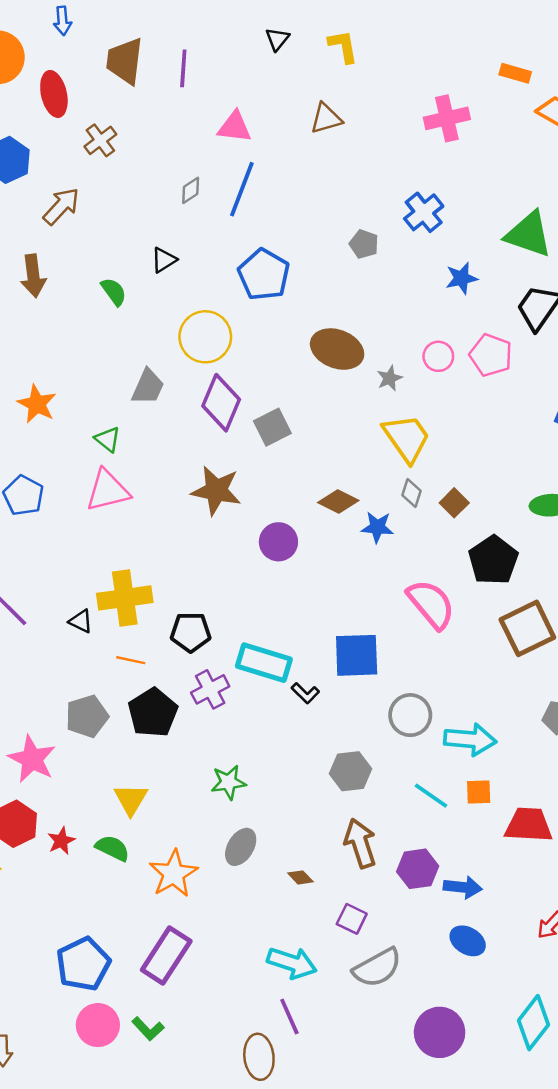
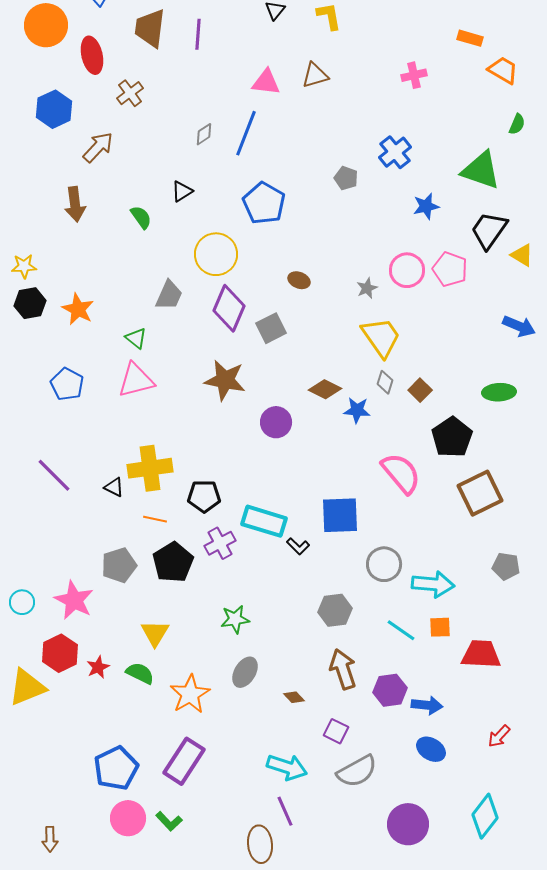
pink cross: (447, 118) -> (414, 75), size x0.7
pink triangle: (235, 127) -> (266, 82), moved
brown ellipse: (337, 349) -> (299, 280), moved, size x0.5
pink circle: (438, 356) -> (407, 270), size x1.4

